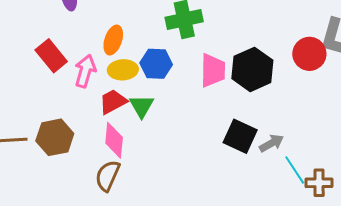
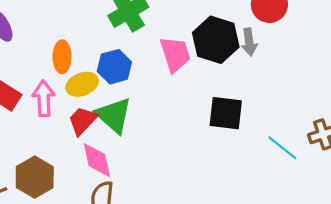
green triangle: (142, 106) -> (114, 115), size x1.4
gray arrow: (271, 143) -> (249, 42), moved, turned 130
cyan line: (295, 170) -> (282, 148), moved

